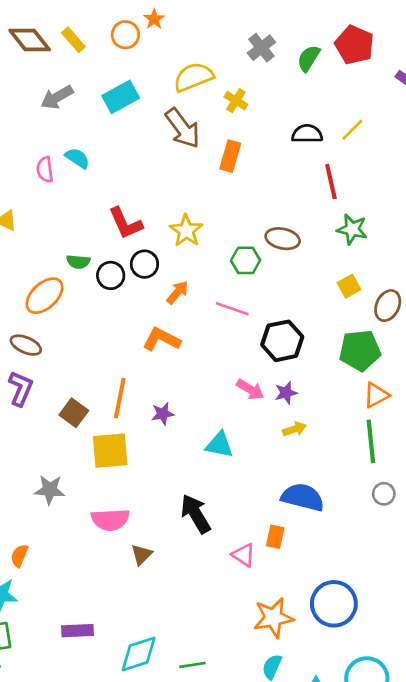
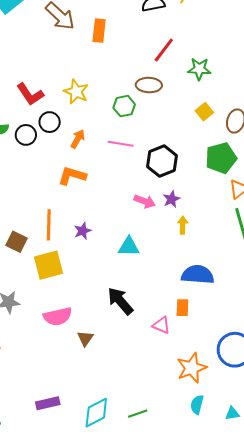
red line: (331, 182) -> (164, 50), moved, turned 60
yellow arrow: (295, 429) -> (183, 225), turned -60

